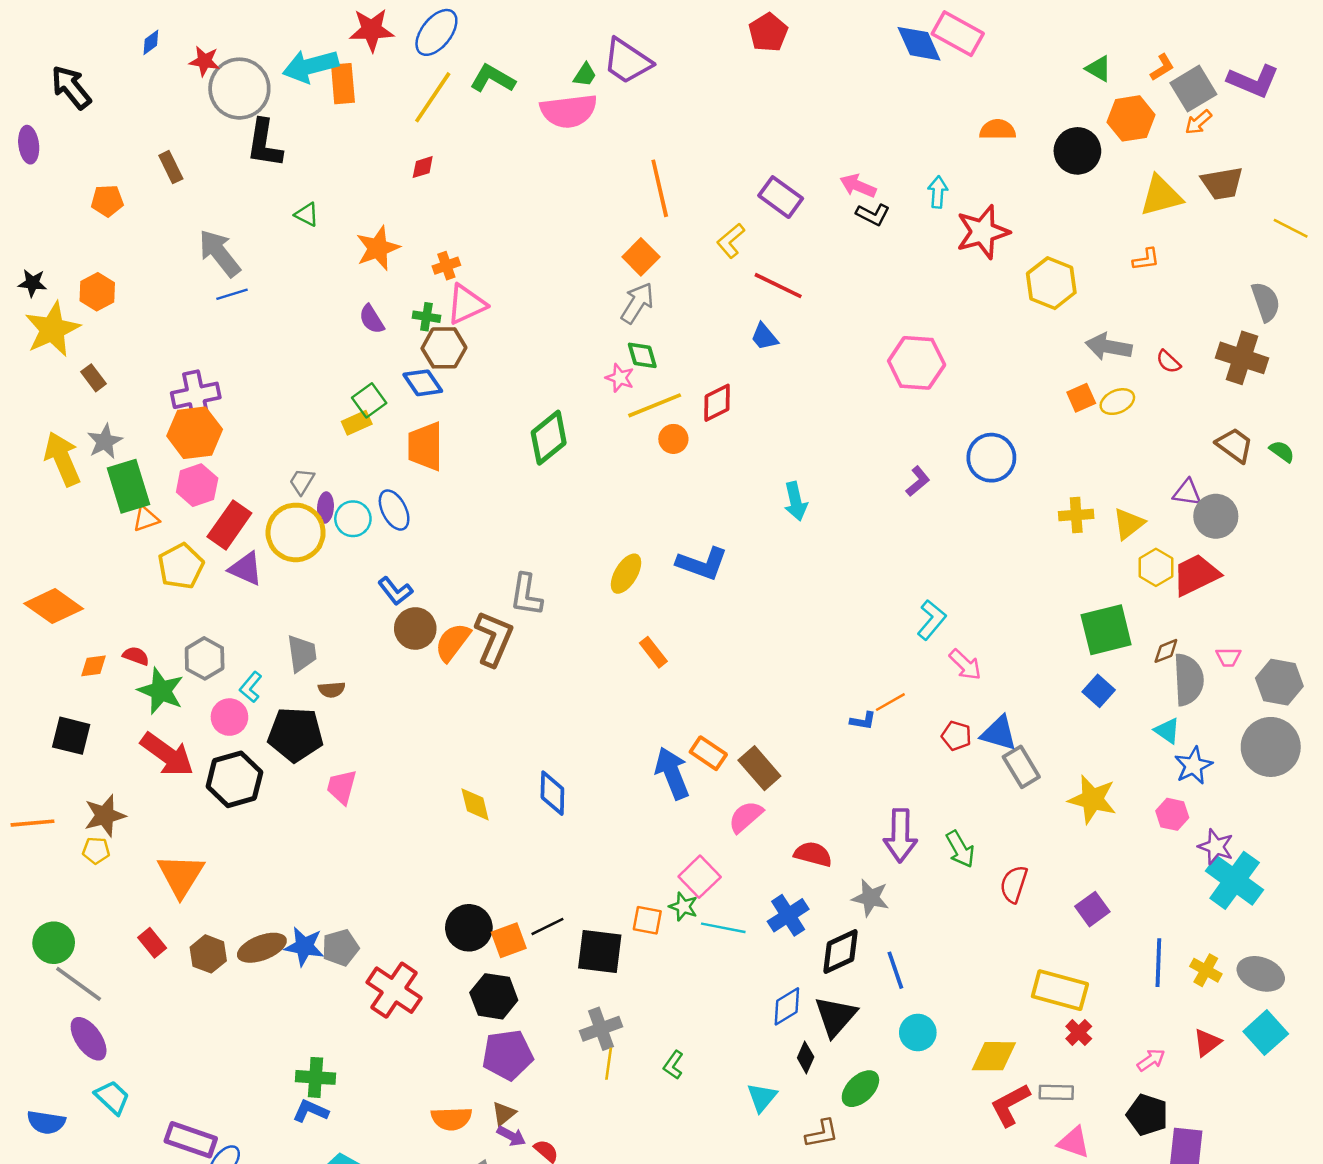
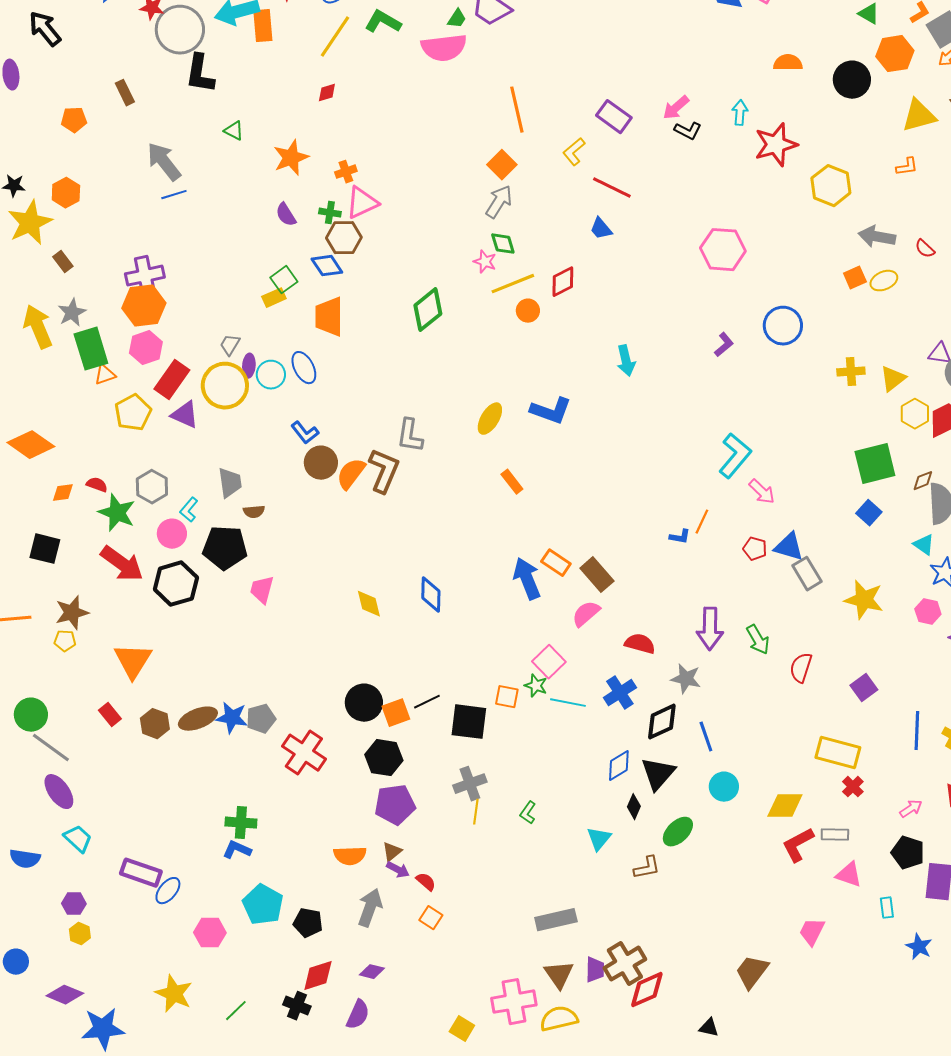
pink arrow: (858, 186) -> (676, 108), turned -64
cyan L-shape: (932, 620) -> (735, 456), size x1.4
orange line: (890, 702) -> (702, 522), turned -35

